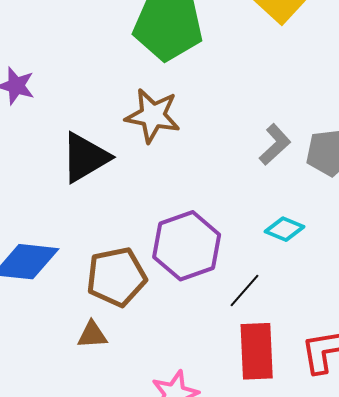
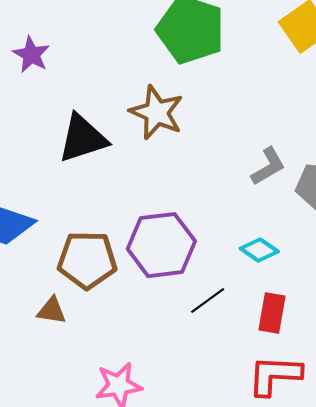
red rectangle: (257, 351) -> (272, 313), moved, size x0.7

